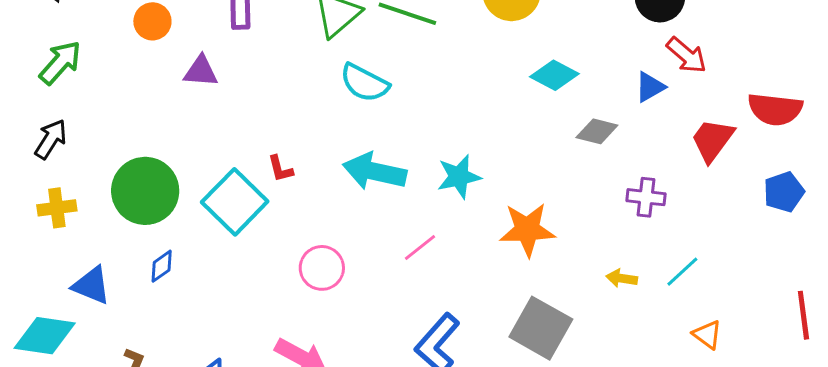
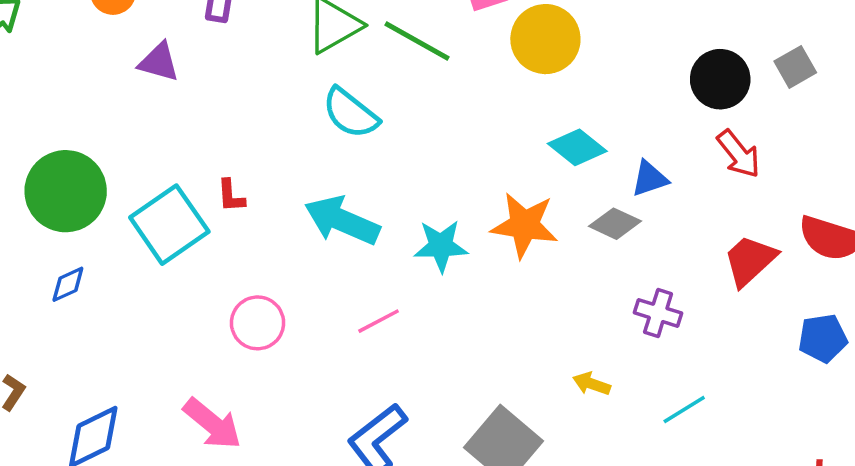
blue triangle: (650, 87) -> (650, 179), moved
orange star: (527, 230) -> (524, 225), moved
yellow arrow: (622, 278) -> (592, 384), moved

